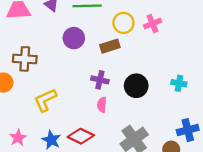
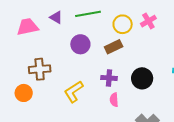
yellow L-shape: (45, 100) -> (74, 92), moved

